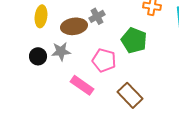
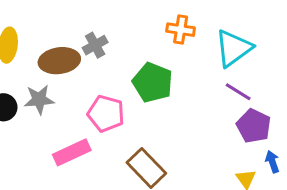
pink rectangle: (82, 85) -> (72, 152), turned -60

